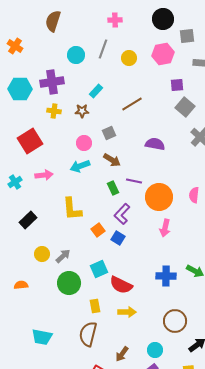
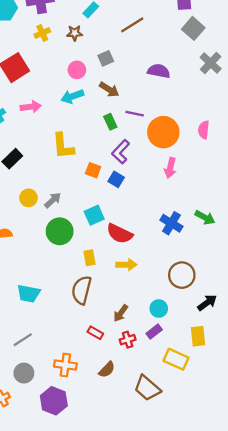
yellow cross: (54, 111) -> (42, 33), turned -32
orange square: (98, 230) -> (93, 170), turned -32
blue cross: (166, 276) -> (171, 223), turned 30

